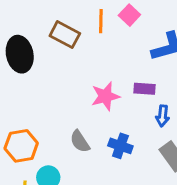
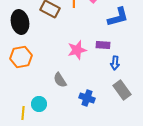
orange hexagon: (21, 146) -> (21, 57), moved
blue cross: (120, 146) -> (87, 98), moved

